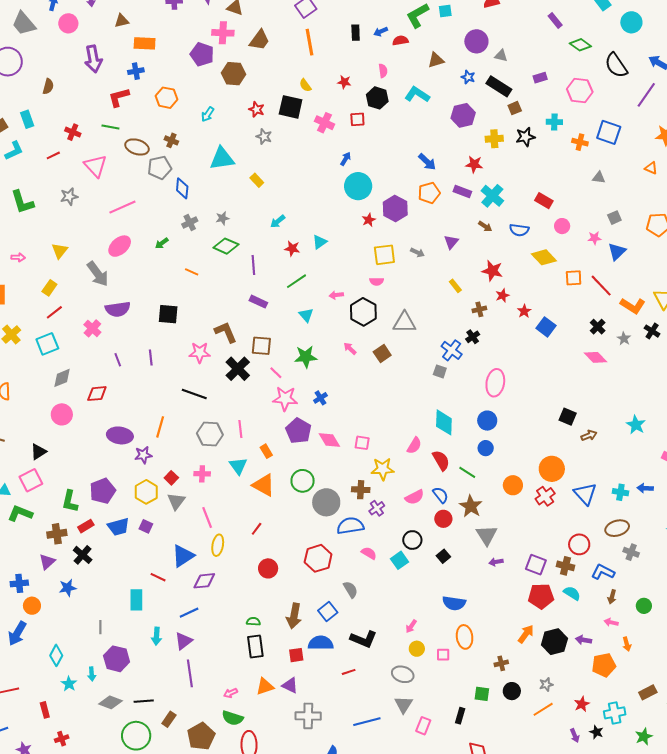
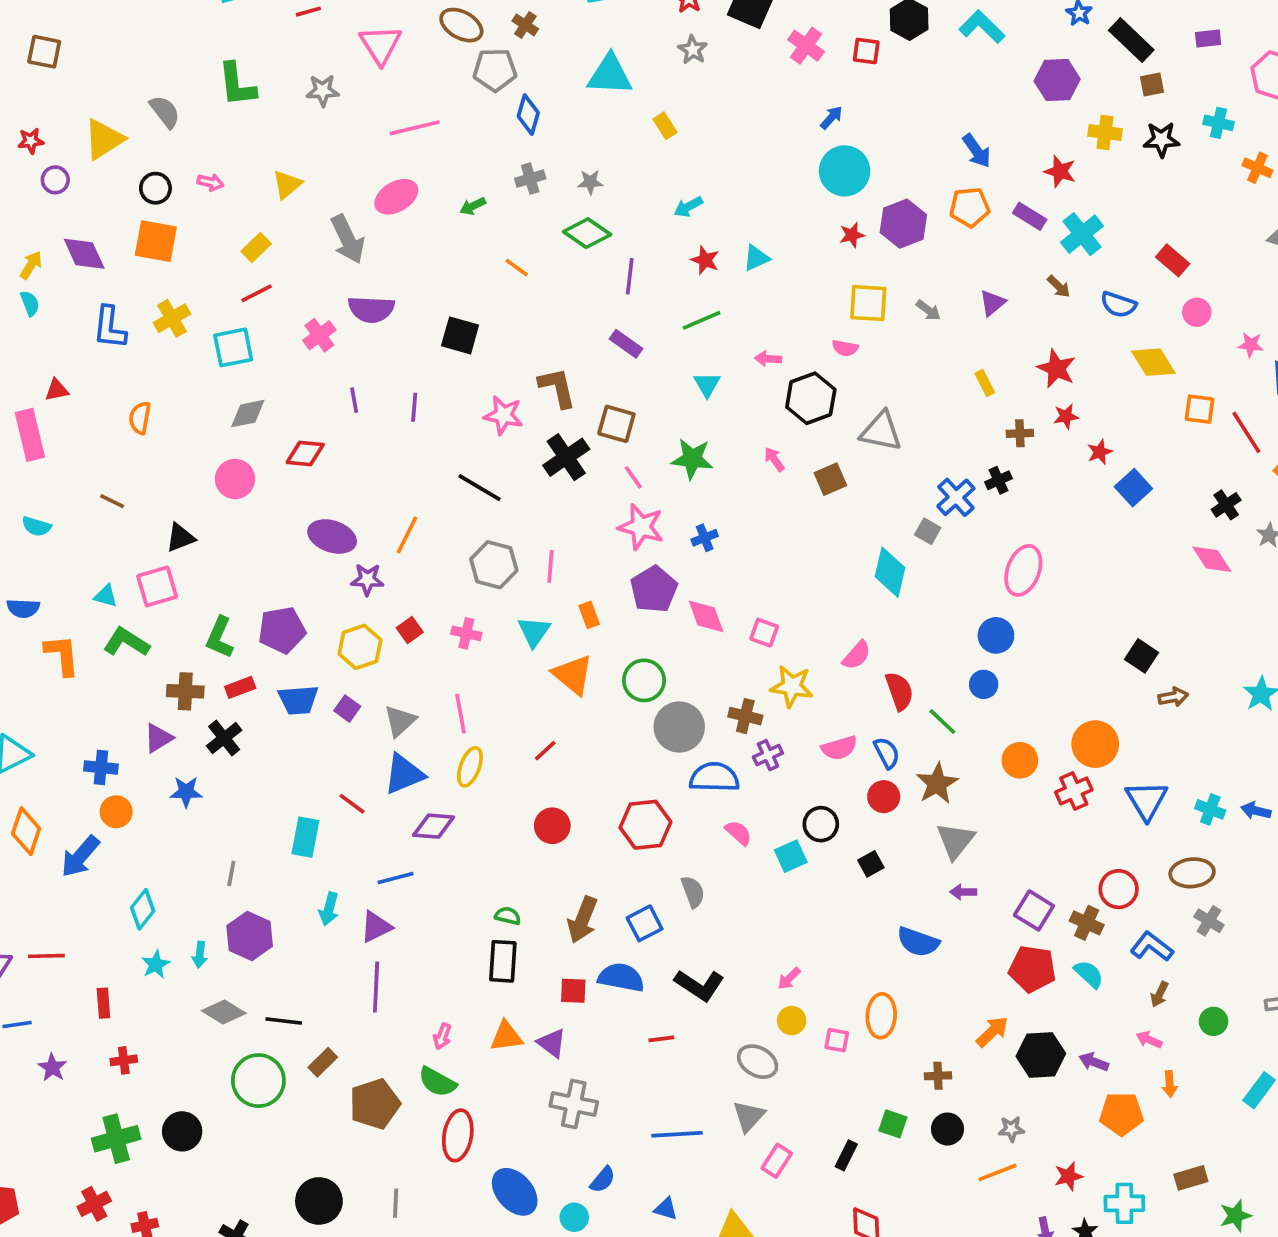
cyan diamond: (444, 422) -> (890, 572), moved
gray triangle: (176, 501) -> (400, 721), moved
blue semicircle: (454, 603) -> (918, 942), moved
pink arrow: (231, 693) -> (442, 1036), turned -56

